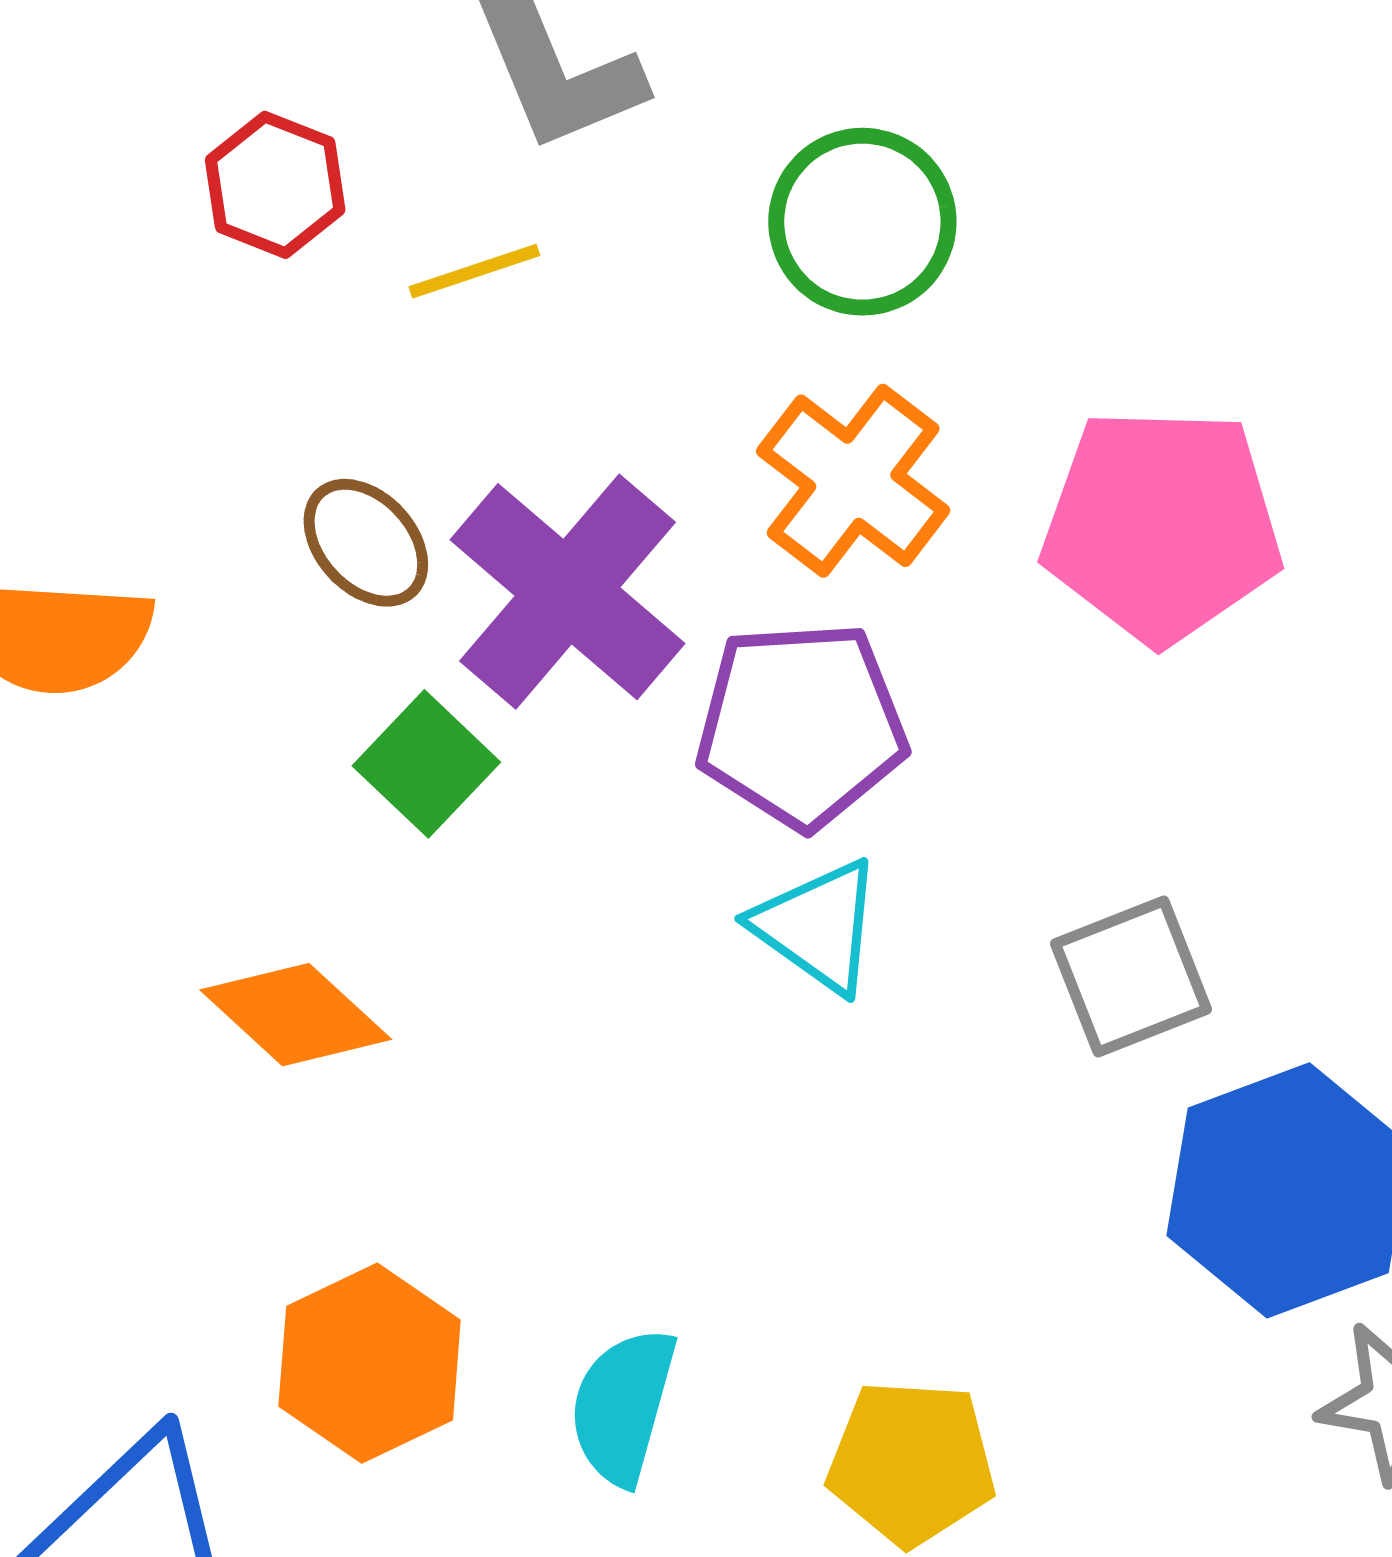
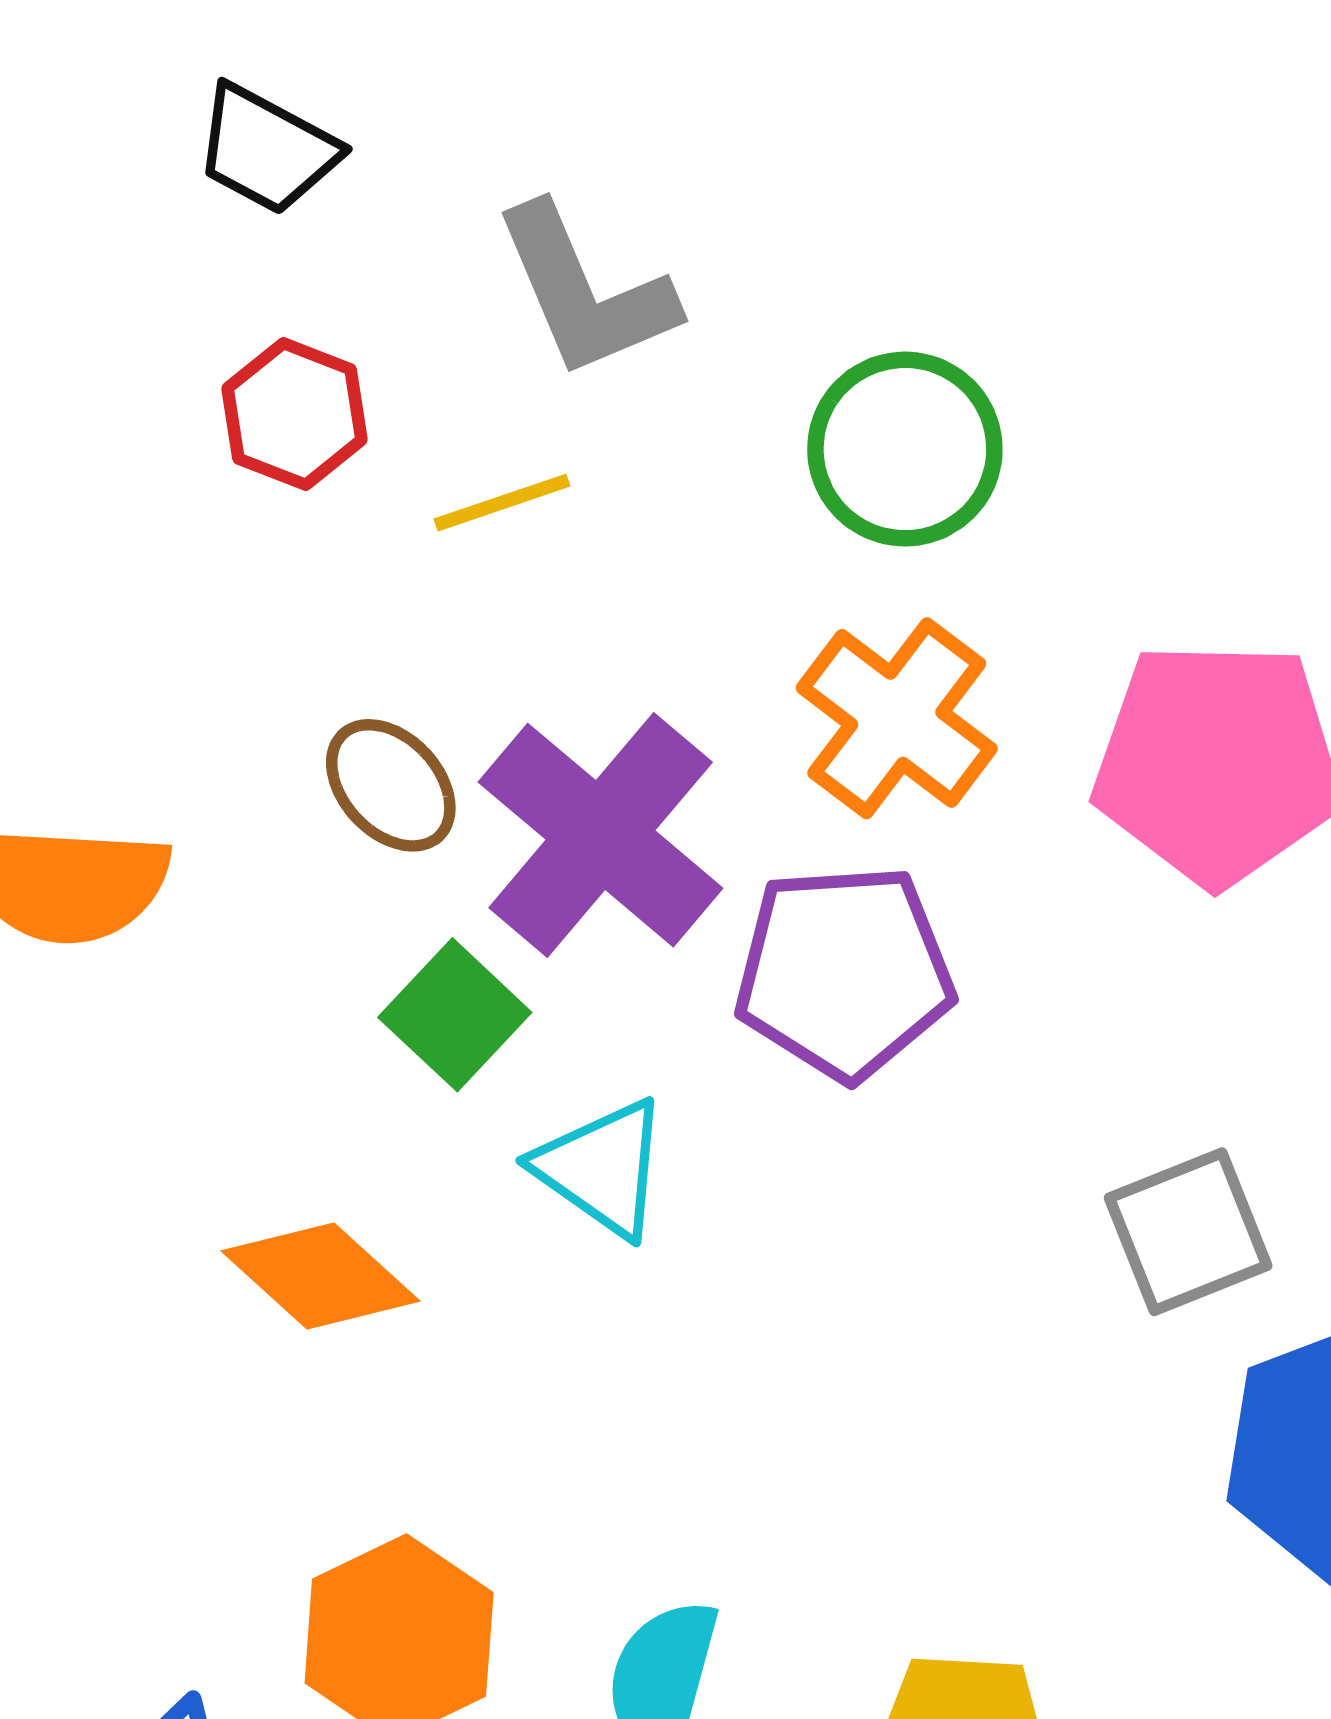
cyan triangle: (818, 926) -> (602, 1168), moved

